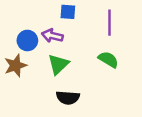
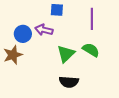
green triangle: (58, 64) -> (66, 54), moved
black semicircle: (68, 98) -> (69, 82), moved

